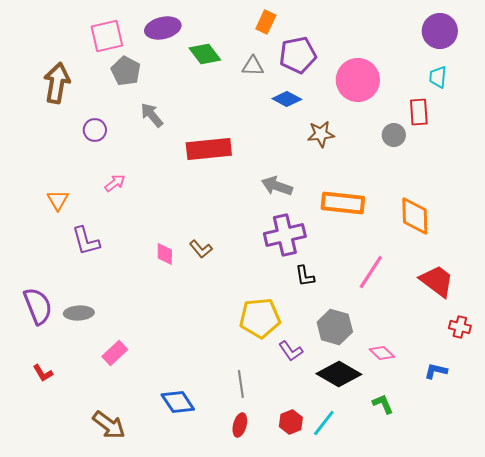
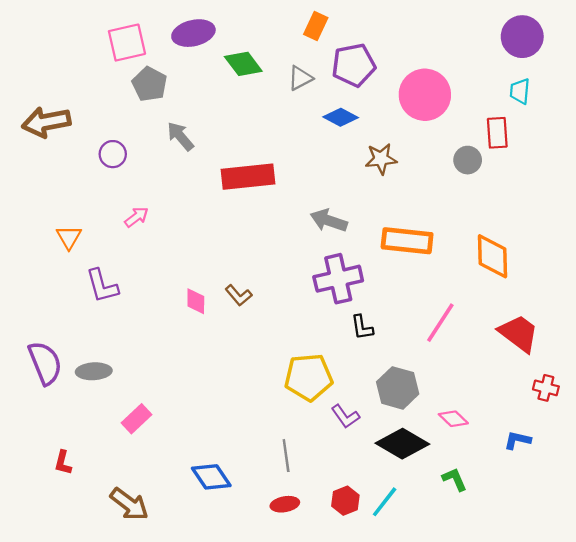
gray triangle: (253, 66) -> (300, 78), turned -30
brown arrow: (57, 83) -> (46, 122), moved, turned -111
red L-shape: (43, 373) -> (63, 463), moved, turned 45
red ellipse: (240, 425) -> (285, 504), turned 65

